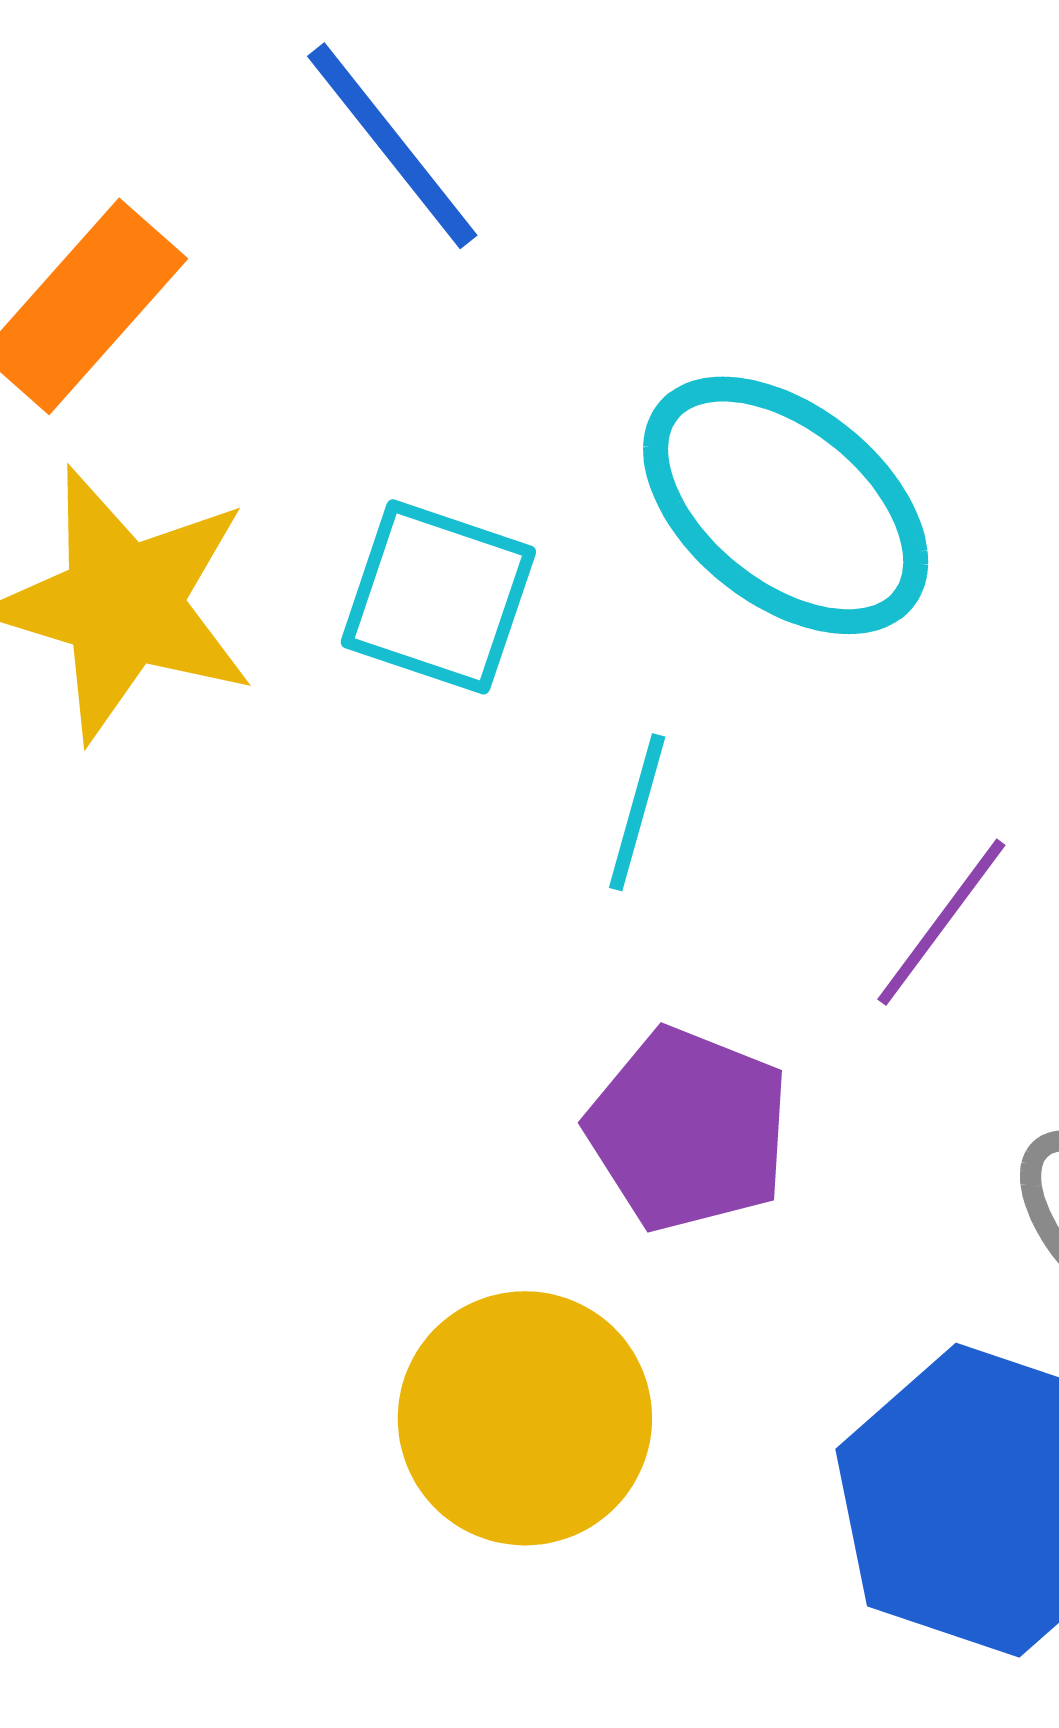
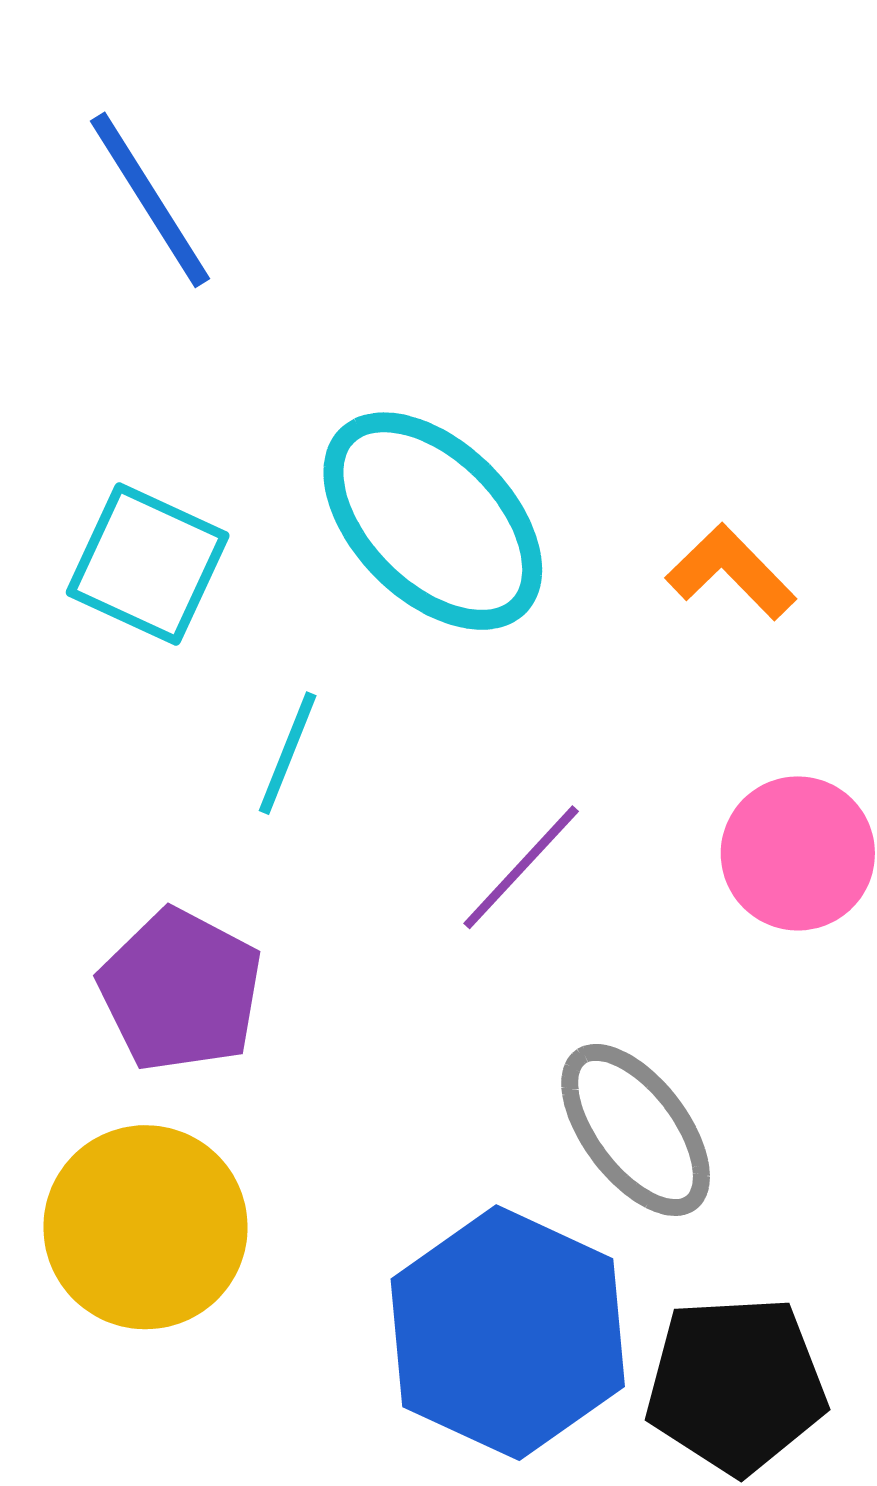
purple pentagon: (688, 1130) -> (181, 990), moved

